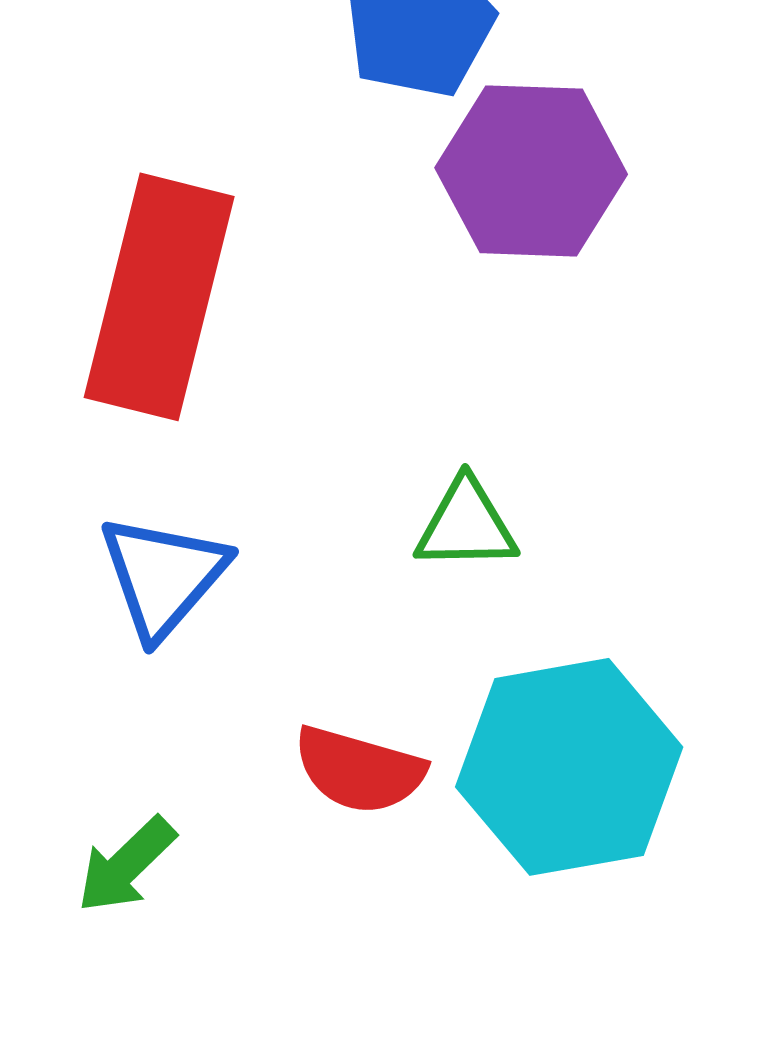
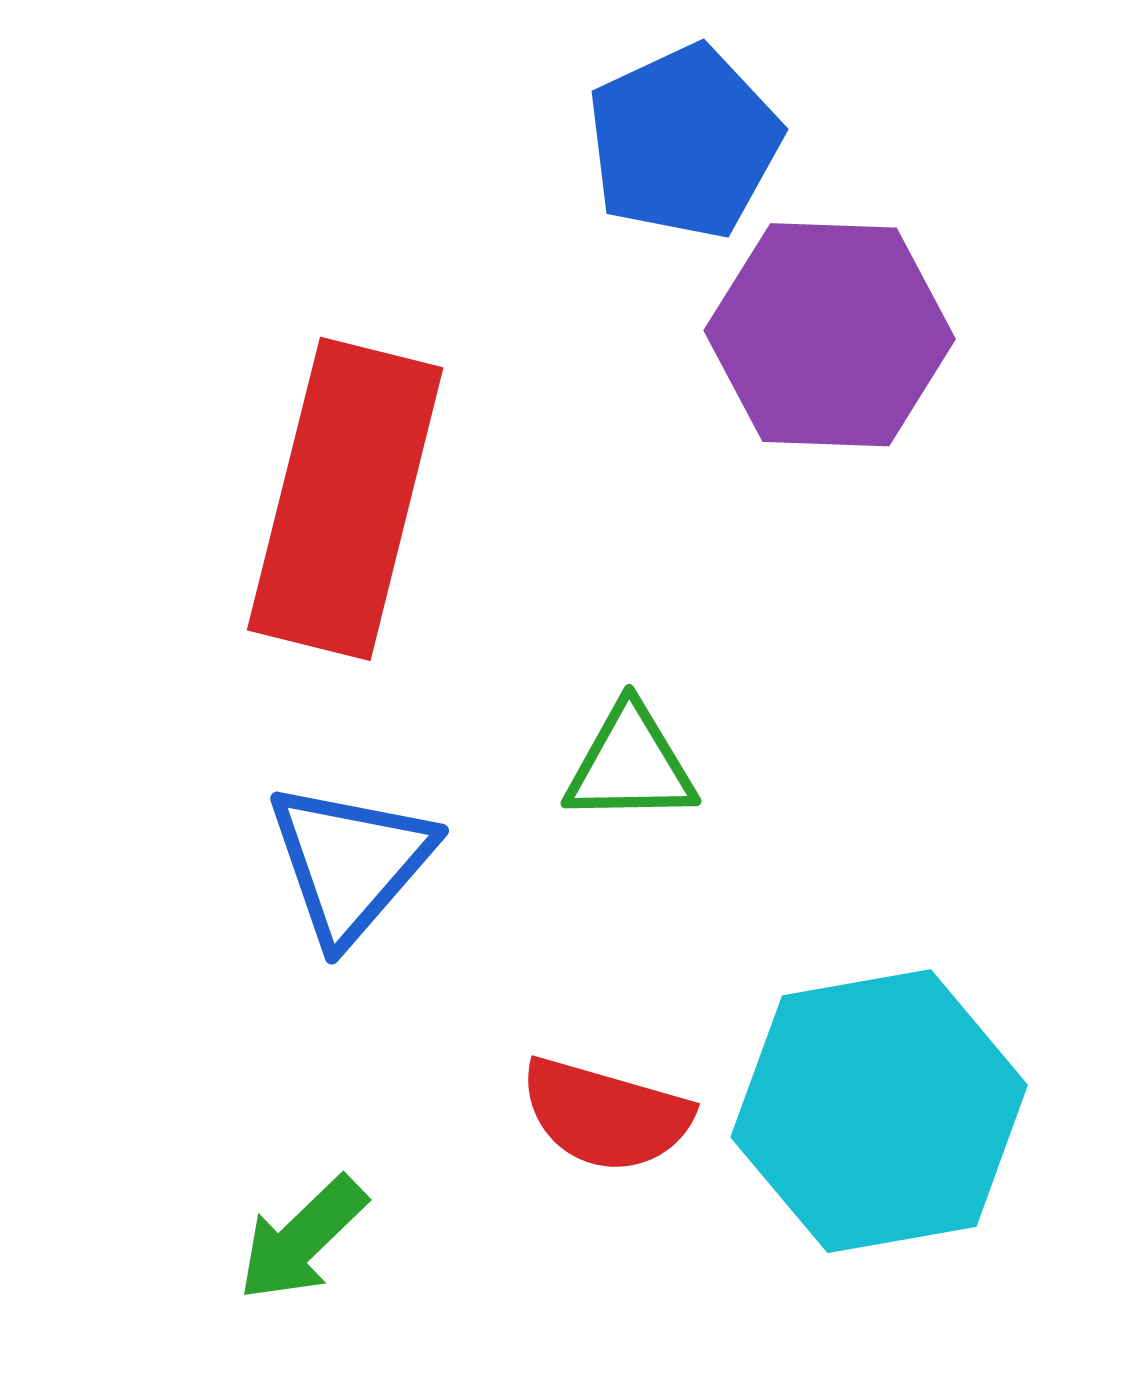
green triangle: (466, 525) -> (630, 765), moved

